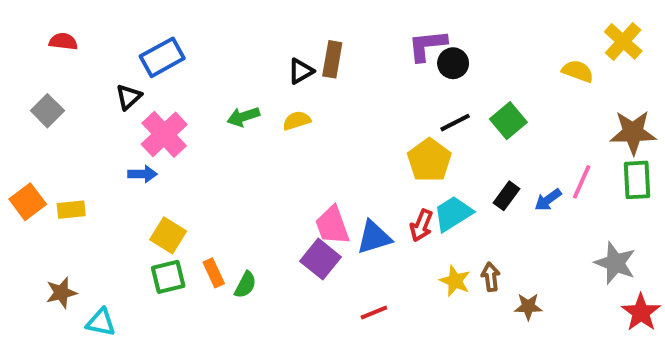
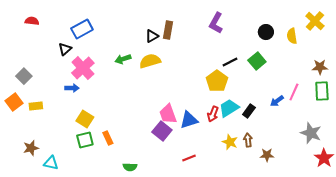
purple L-shape: (427, 45) -> (216, 23), turned -55
black circle: (453, 63) -> (266, 32), moved
yellow semicircle: (578, 71) -> (292, 36), turned -119
gray square: (47, 111) -> (24, 76), moved
yellow semicircle: (297, 121) -> (150, 61), size x1.5
brown star: (633, 132) -> (320, 67), size x0.7
black rectangle: (506, 196) -> (249, 111), moved
green semicircle: (245, 285) -> (130, 167), moved, turned 64

